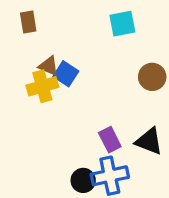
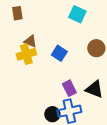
cyan square: (122, 24) -> (77, 14), turned 36
blue square: (66, 74) -> (59, 53), moved

